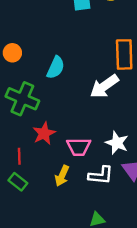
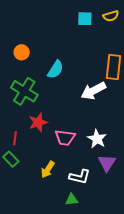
white L-shape: (101, 175) -> (80, 177), moved
yellow arrow: (62, 176) -> (48, 169), moved

